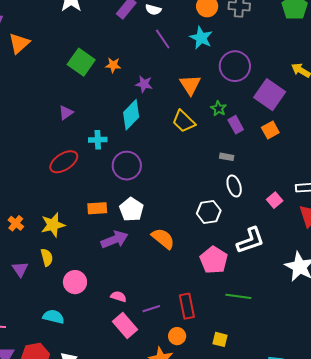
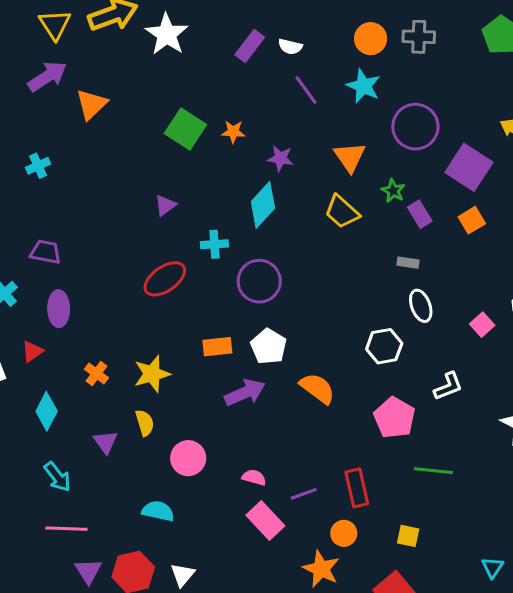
white L-shape: (250, 240) -> (448, 386), size x0.7

